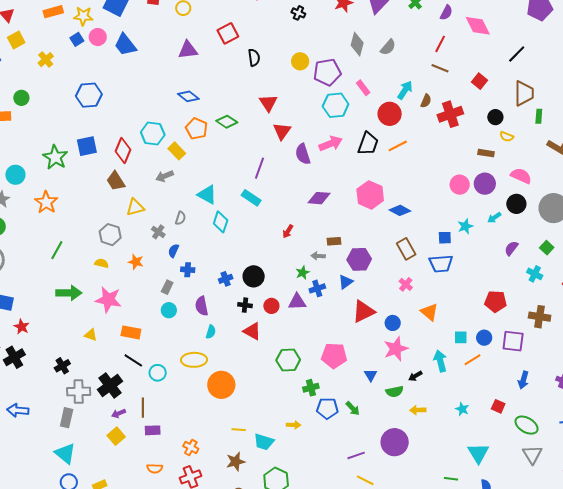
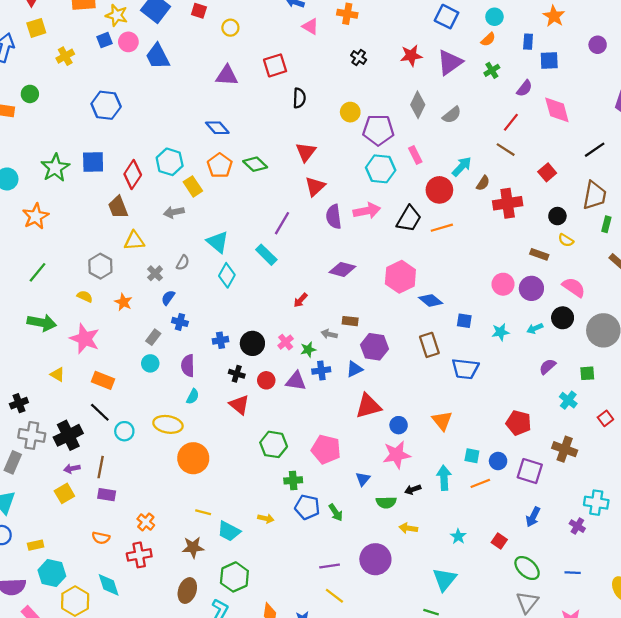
blue square: (445, 238) -> (464, 321), moved
green square: (547, 248) -> (587, 373), turned 32
pink cross: (406, 284) -> (286, 342), moved
cyan triangle: (478, 453) -> (445, 579), moved

